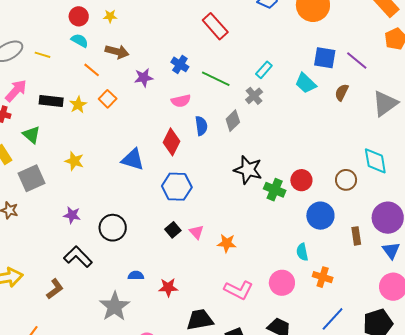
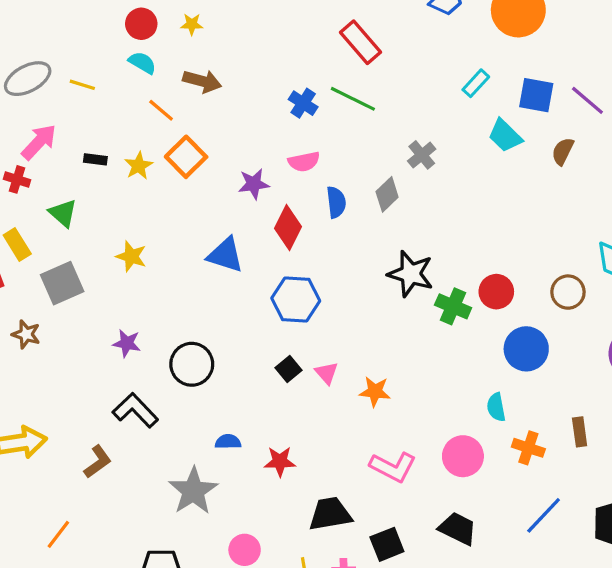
cyan rectangle: (264, 70) -> (476, 83), moved
purple star: (144, 78) -> (254, 184), moved
green line: (216, 79) -> (353, 99), moved
orange square: (108, 99) -> (186, 157), size x1.4
black rectangle: (51, 101) -> (95, 159), size x0.6
brown rectangle: (356, 236) -> (580, 432), moved

